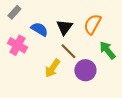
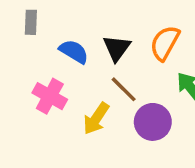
gray rectangle: (14, 12) -> (31, 22), turned -40
pink cross: (17, 45) -> (50, 96), moved

